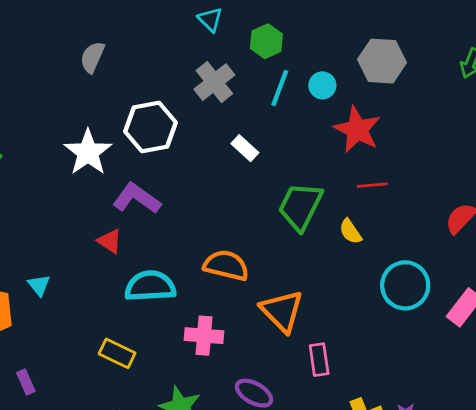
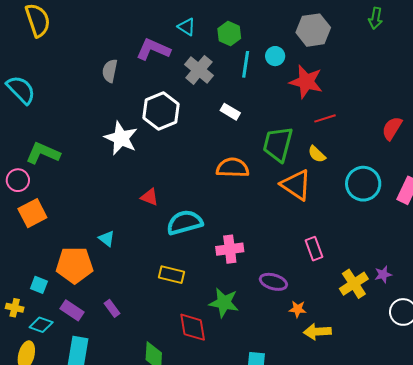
purple L-shape: (137, 198) -> (153, 49), moved
orange semicircle: (226, 265) -> (233, 168), moved
orange triangle: (282, 311) -> (296, 185), moved

